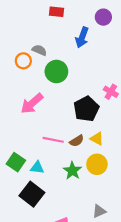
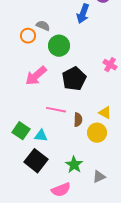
black pentagon: (86, 109) -> (74, 79), moved
yellow triangle: (97, 139) -> (105, 113), moved
brown semicircle: (77, 141) -> (78, 120), moved, turned -56
green star: (72, 171) -> (74, 165), moved

